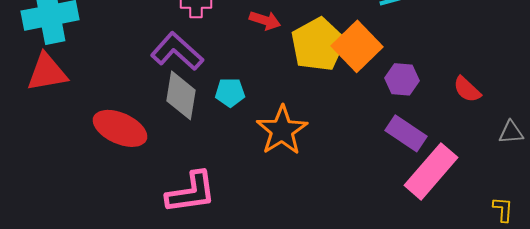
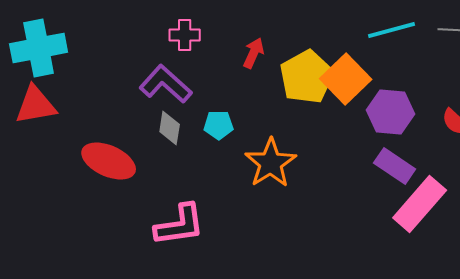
red arrow: (265, 20) -> (254, 53), turned -84
purple hexagon: (402, 79) -> (391, 112), size x1.4
gray diamond: (181, 95) -> (170, 128), size x0.7

